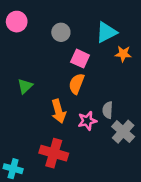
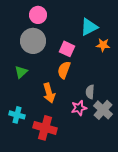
pink circle: (17, 22) -> (38, 15), moved
gray circle: (61, 32) -> (33, 41), moved, size x1.6
pink star: (87, 121) -> (79, 108), moved
cyan cross: (13, 169) -> (17, 115), moved

